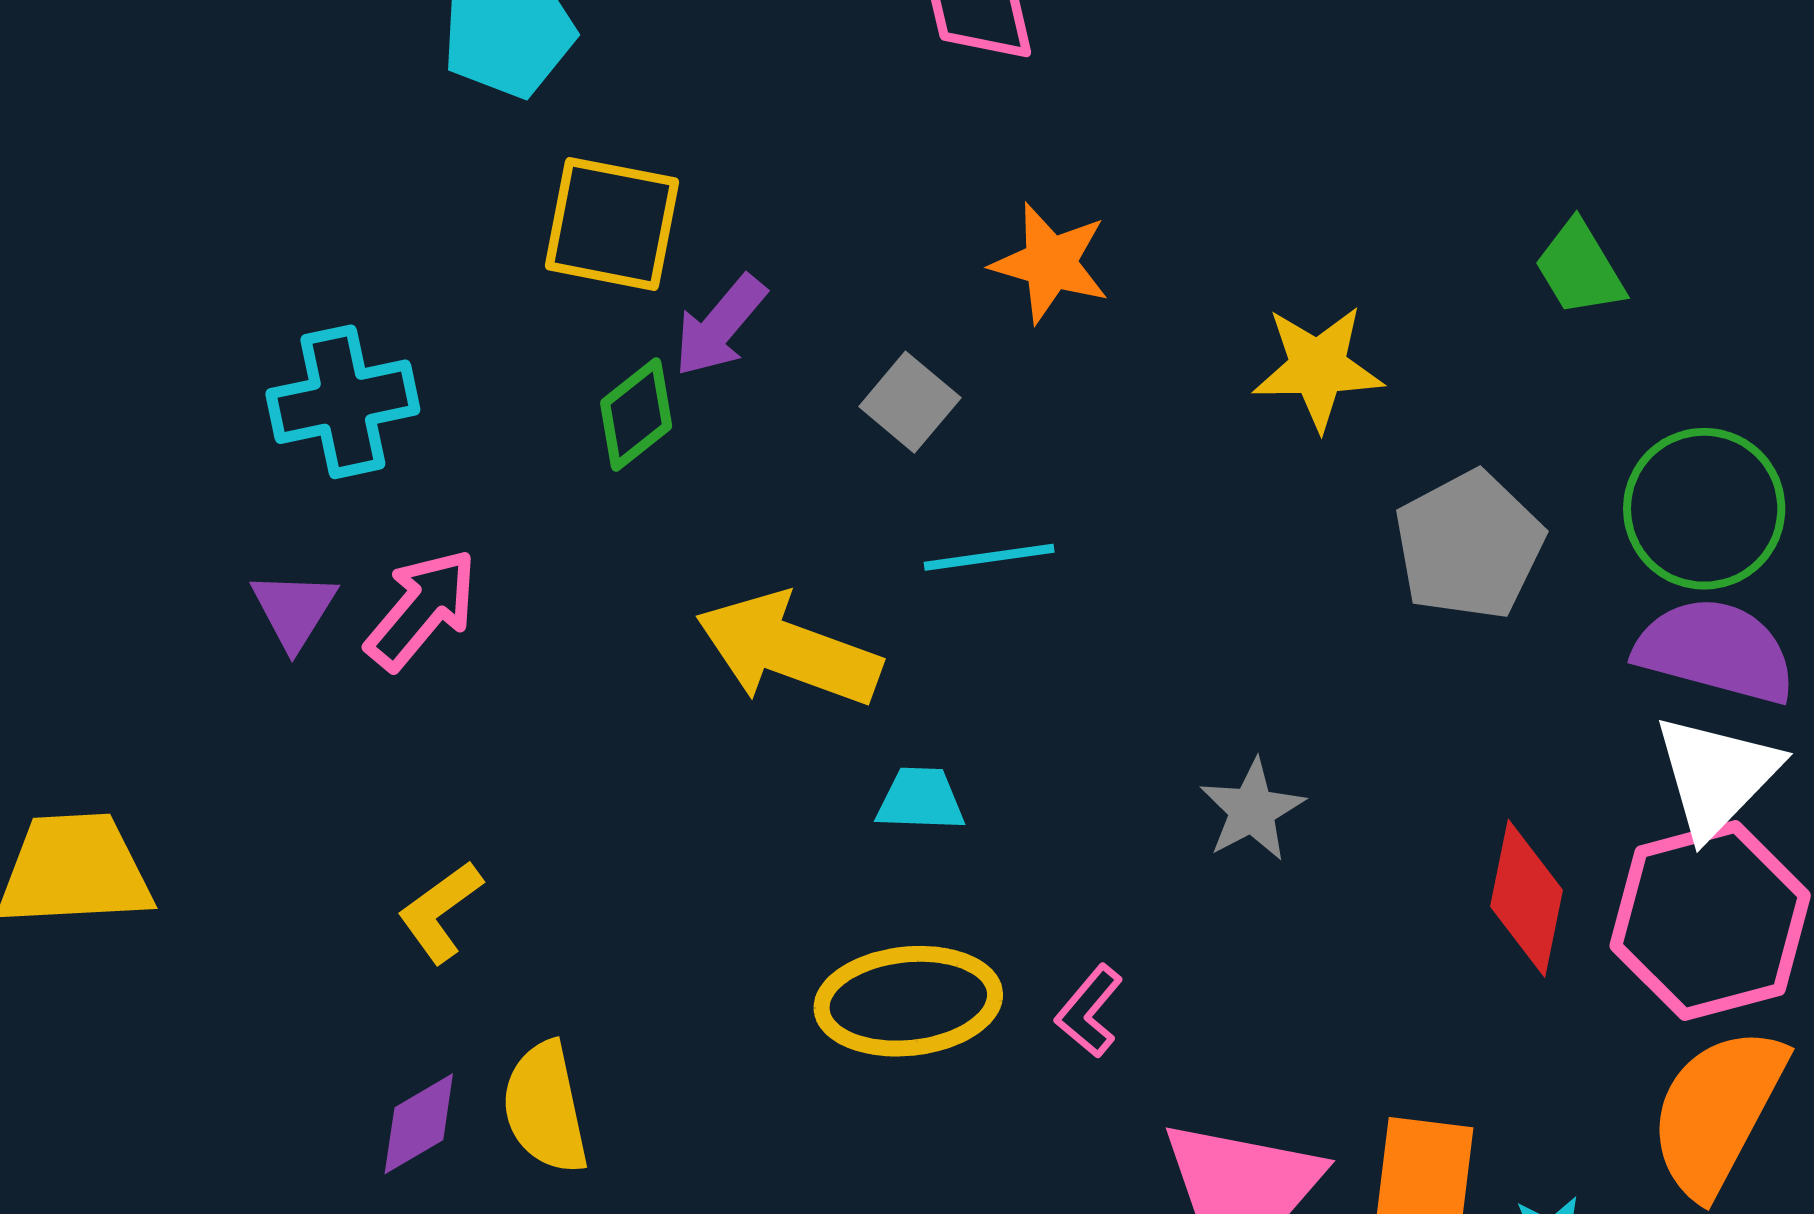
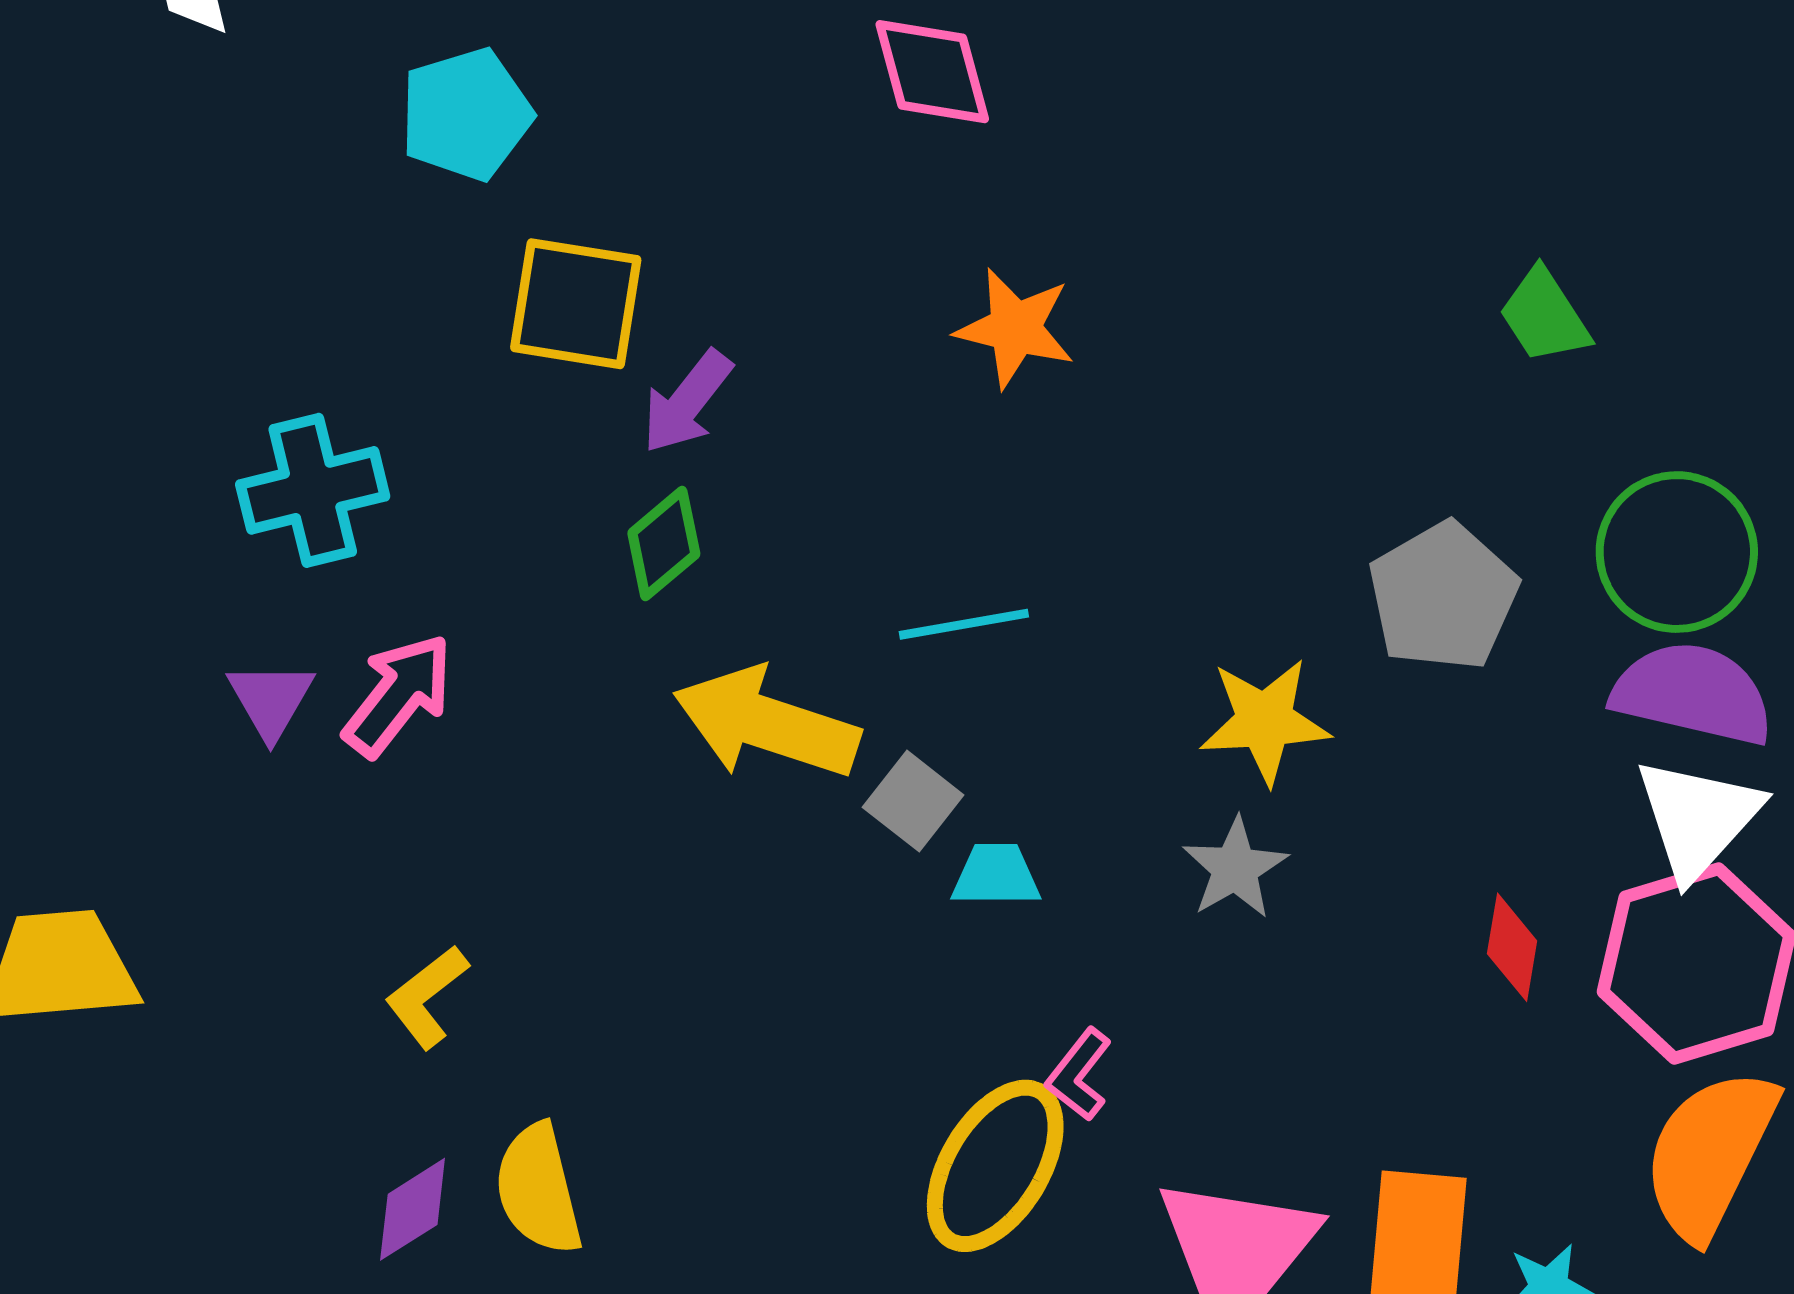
yellow star: (1318, 368) -> (1265, 721), moved
gray square: (910, 402) -> (913, 801), moved
green diamond: (636, 415) -> (664, 544), moved
cyan trapezoid: (920, 799) -> (996, 875), moved
red diamond: (1526, 898) -> (1512, 947), size x0.7
yellow ellipse: (908, 1001) -> (995, 1166), moved, turned -51

